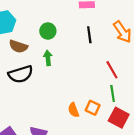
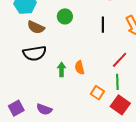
green arrow: (48, 58) -> (62, 69), moved
red line: (112, 70) -> (120, 60), turned 66
orange semicircle: (73, 110) -> (80, 68), moved

